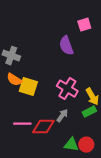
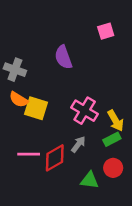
purple semicircle: (66, 46) -> (63, 57), moved
red diamond: (43, 127) -> (55, 158), turned -30
red circle: (86, 145) -> (113, 168), moved

